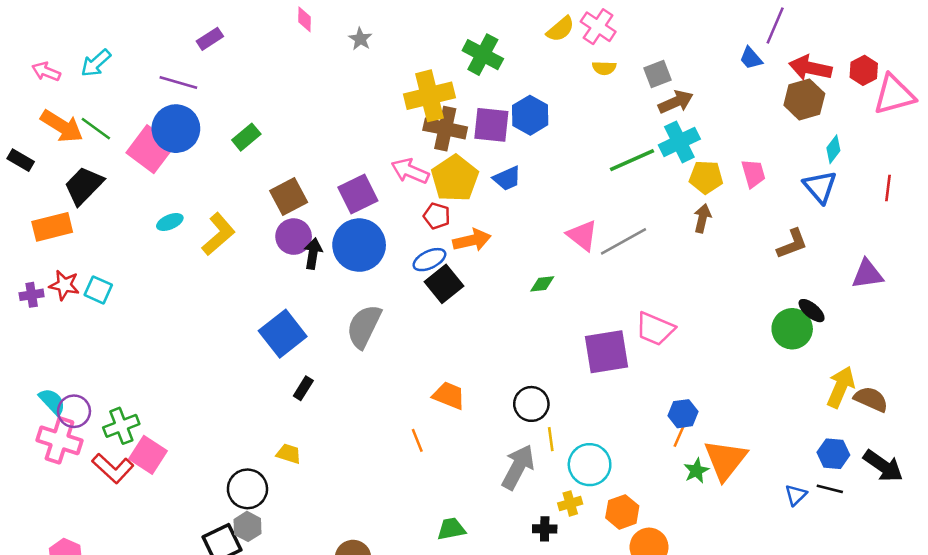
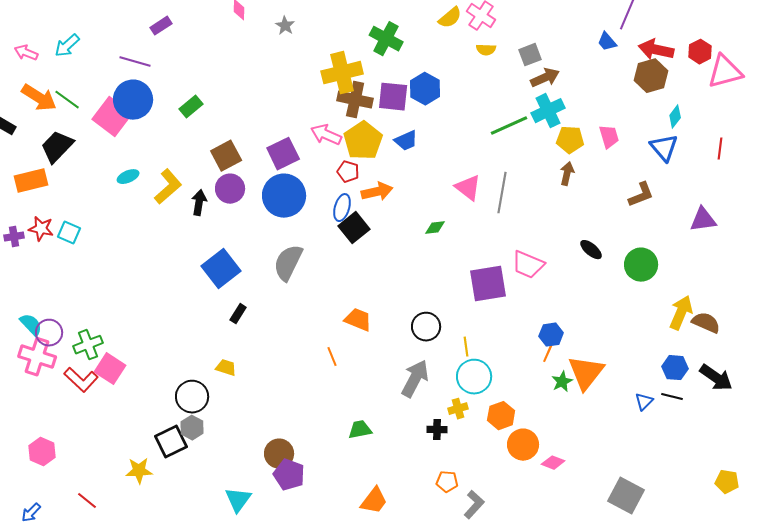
gray line: (624, 241) -> (502, 193), turned -51
black arrow: (313, 254) -> (199, 203), moved
blue ellipse: (429, 260) -> (342, 208), turned -48
black ellipse: (812, 311) -> (591, 250), moved
yellow line: (551, 439) -> (466, 347), moved

